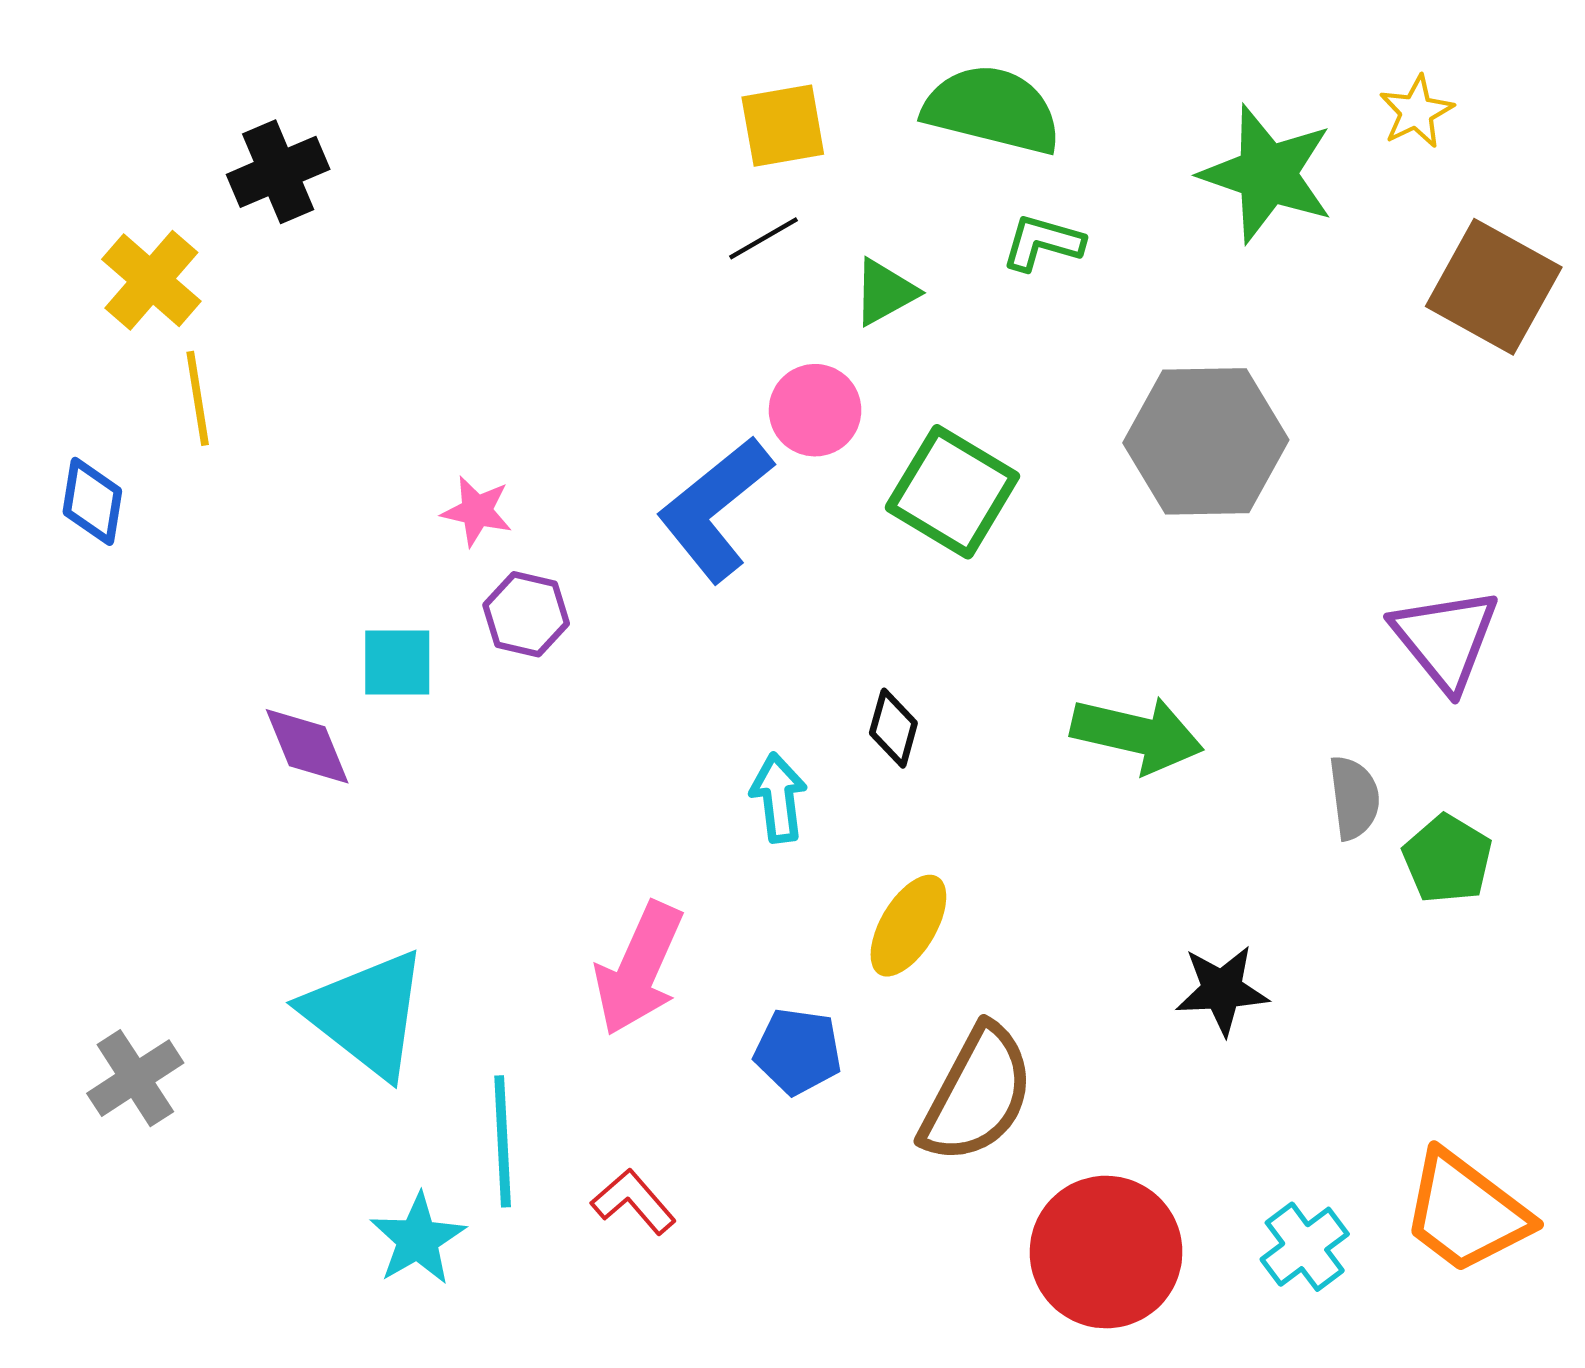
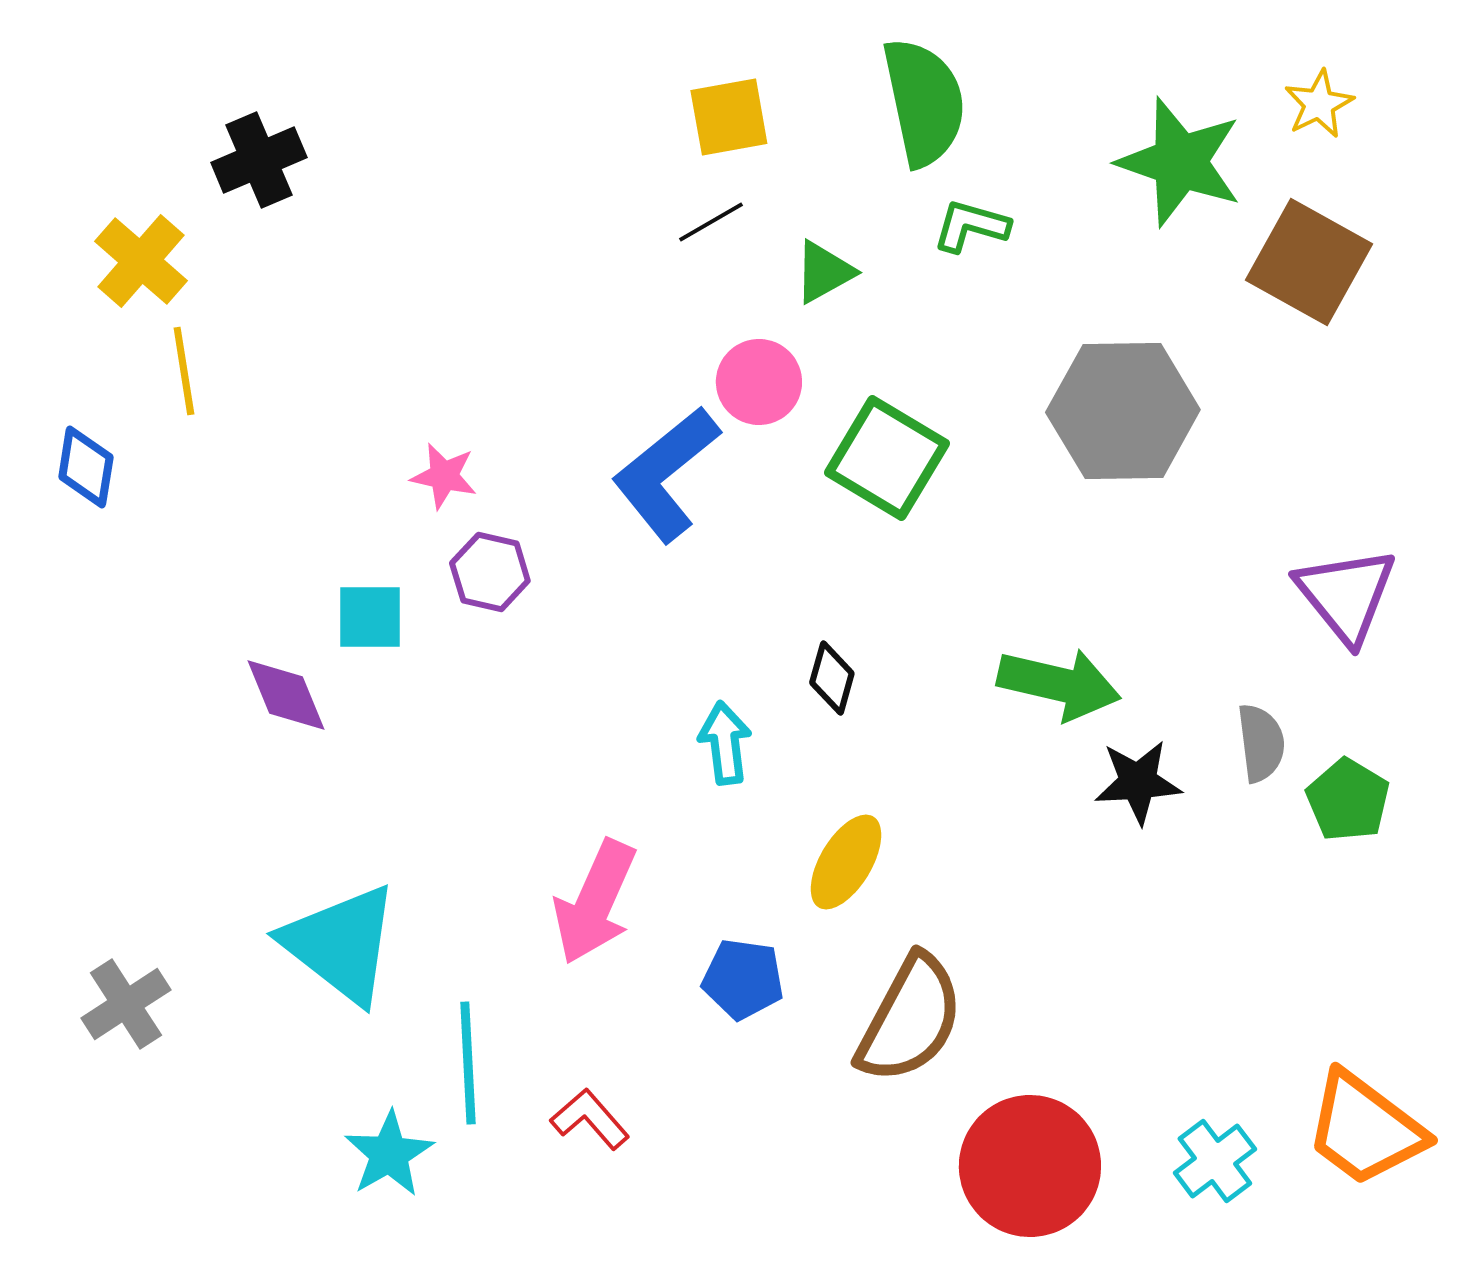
green semicircle: (992, 110) -> (924, 102), turned 64
brown square: (1494, 287) -> (1309, 262), moved
black star: (1222, 990) -> (1138, 782), moved

